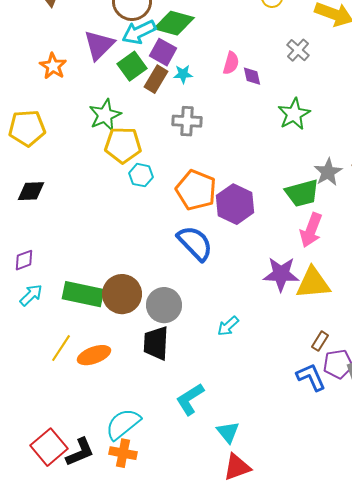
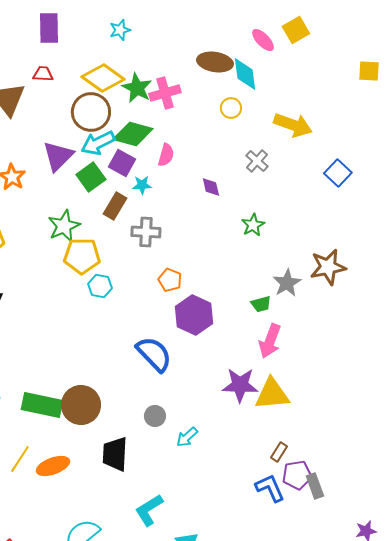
pink semicircle: (231, 63) -> (166, 155), moved
brown rectangle: (156, 79) -> (115, 206), moved
green star: (294, 114) -> (253, 225), size x0.7
orange pentagon: (196, 190) -> (170, 280), moved, size x0.6
green trapezoid: (302, 193) -> (261, 304), size x0.6
gray circle: (164, 305) -> (155, 416), moved, size x0.6

